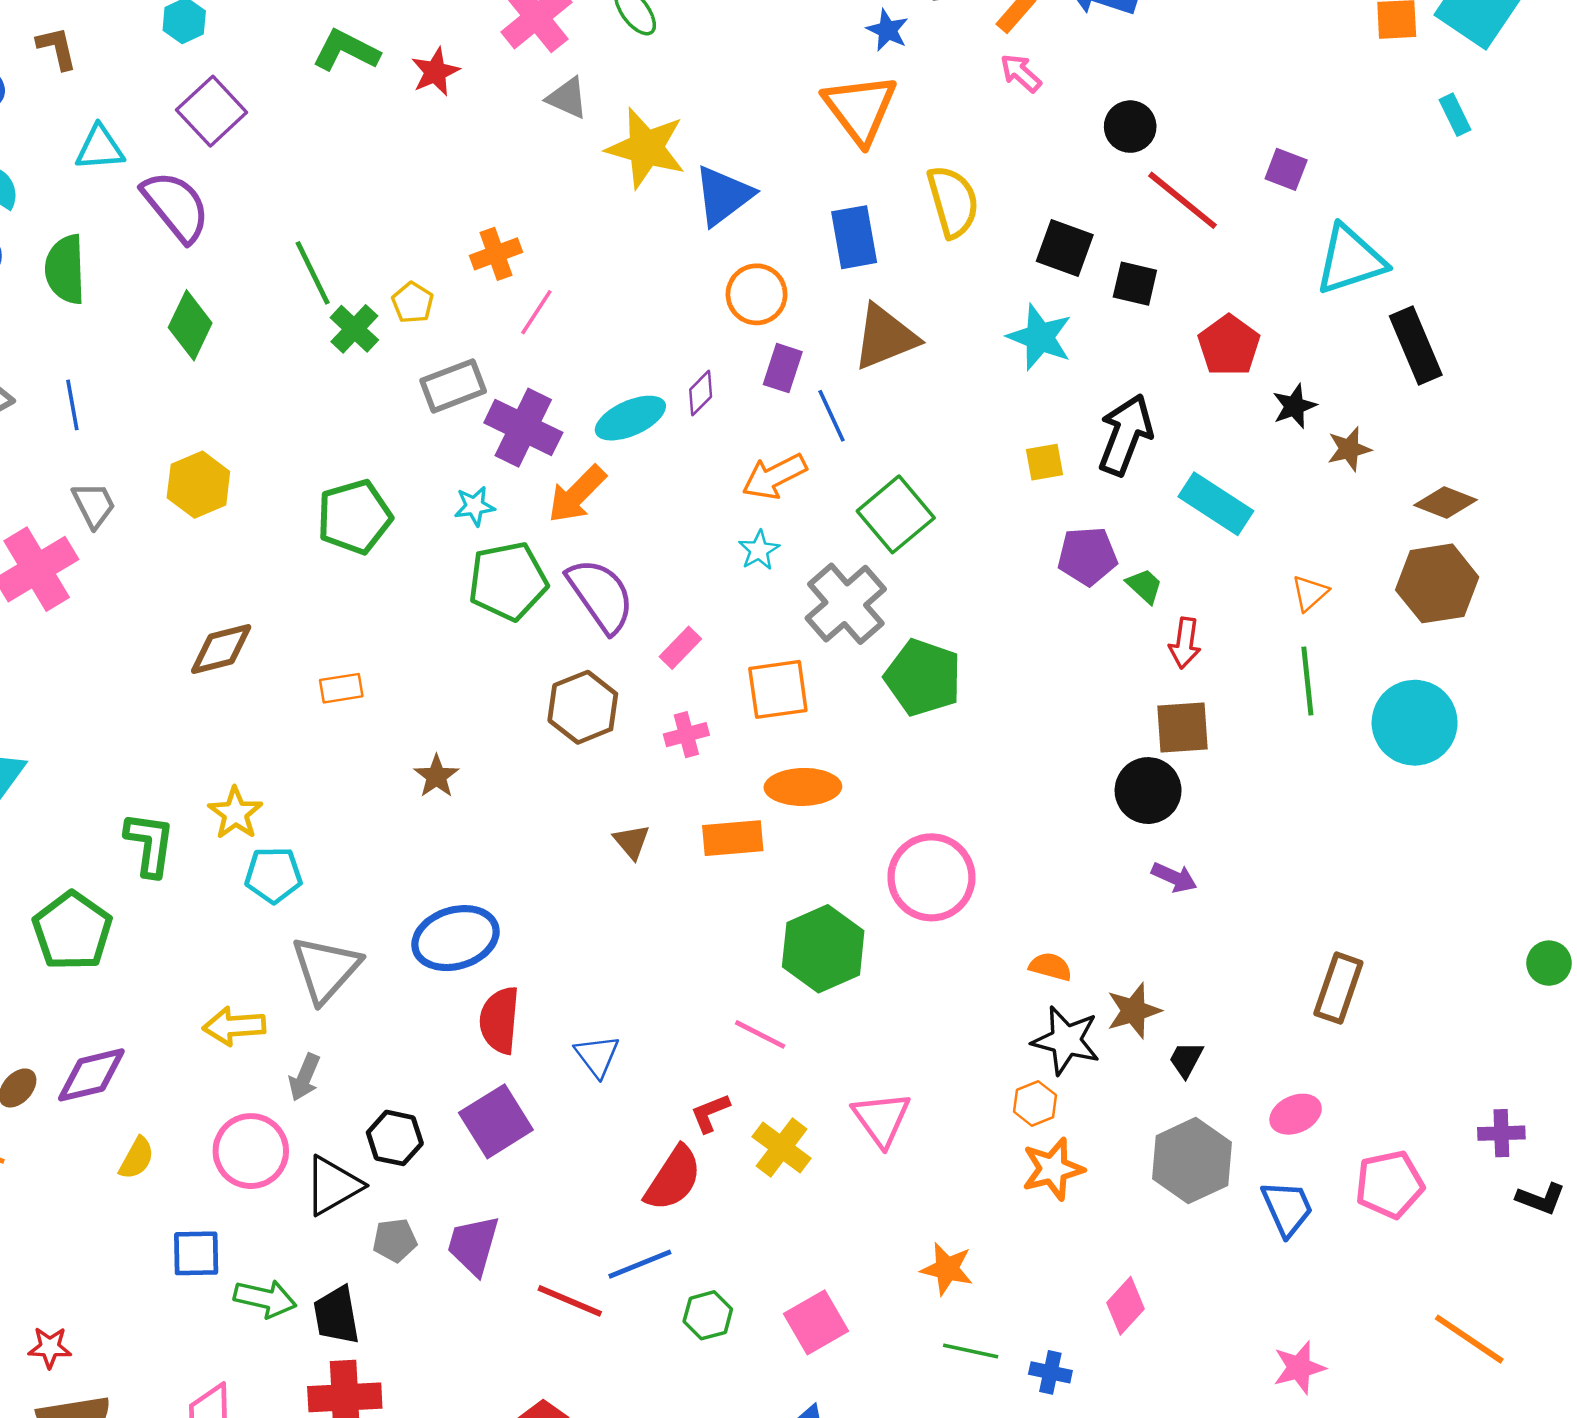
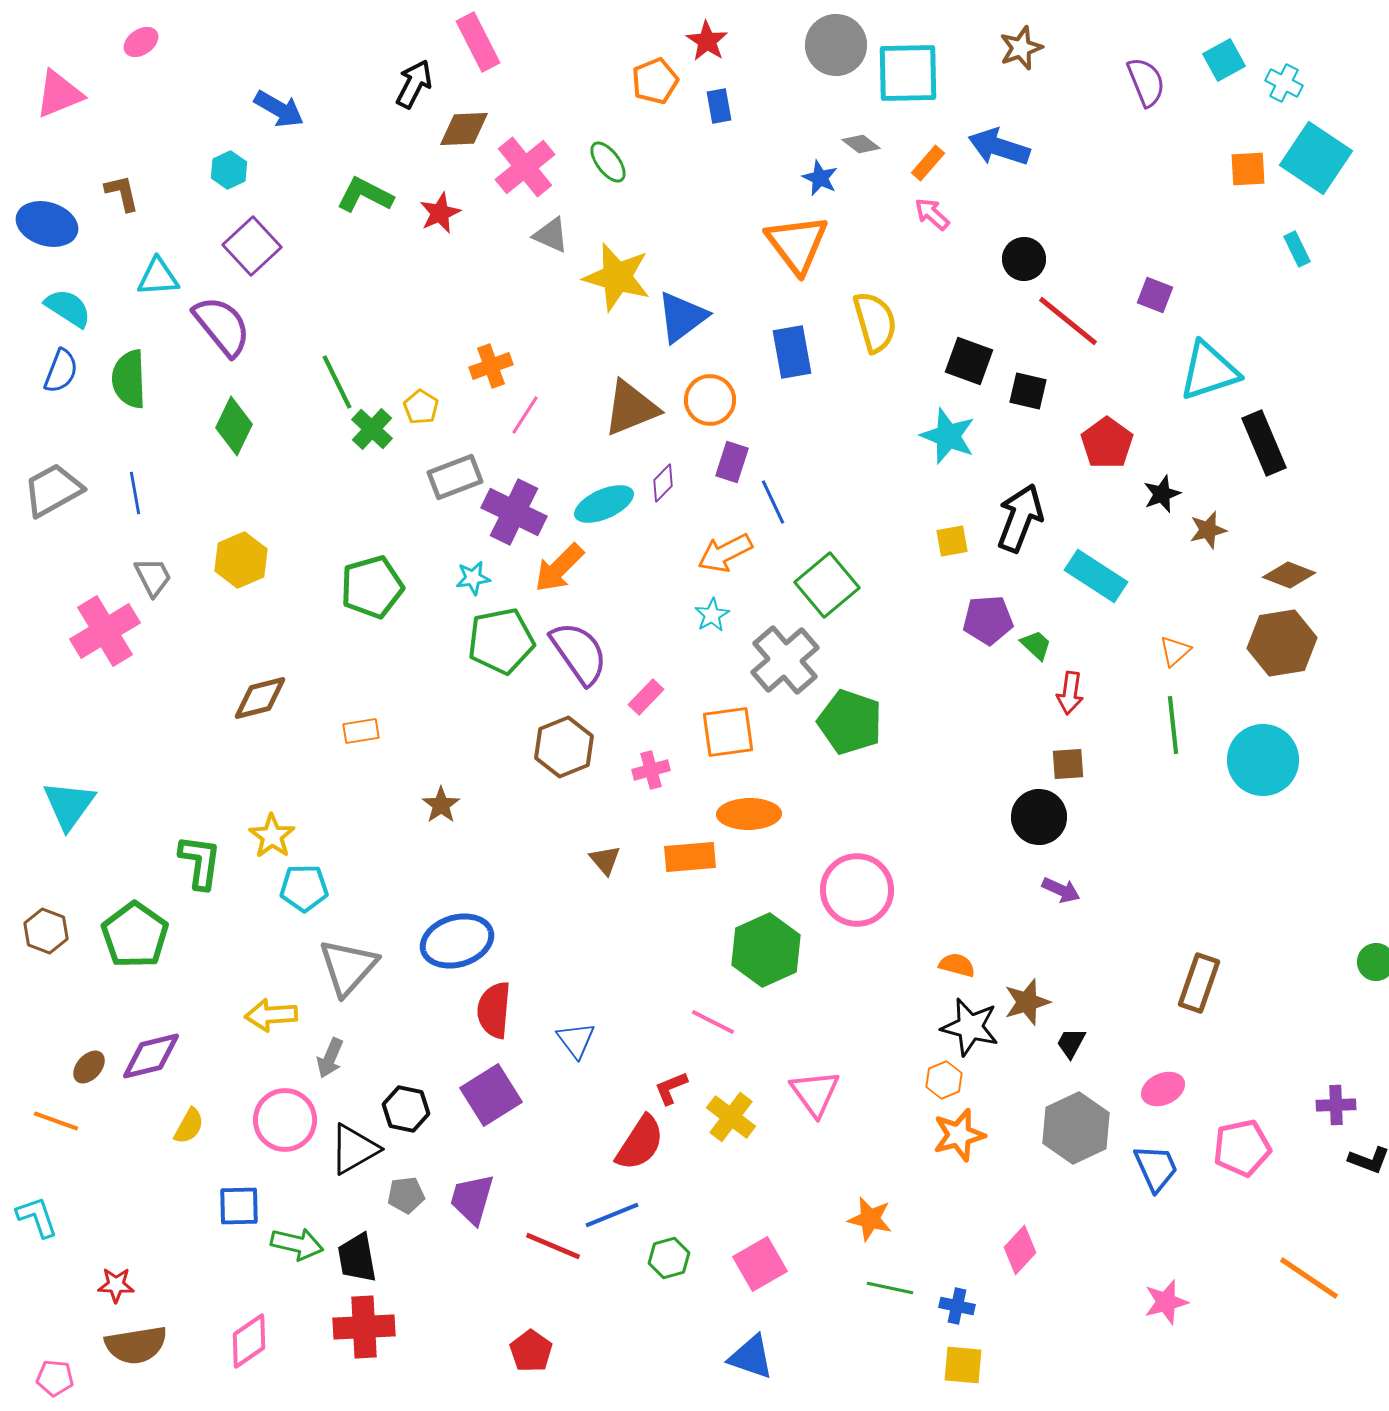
brown triangle: (885, 337) -> (631, 408), moved
brown square: (1183, 727) -> (1068, 764), size x0.7

